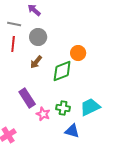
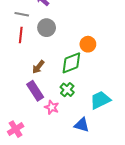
brown arrow: (36, 62) -> (38, 67), moved
green cross: (63, 108) -> (67, 90), moved, turned 32

